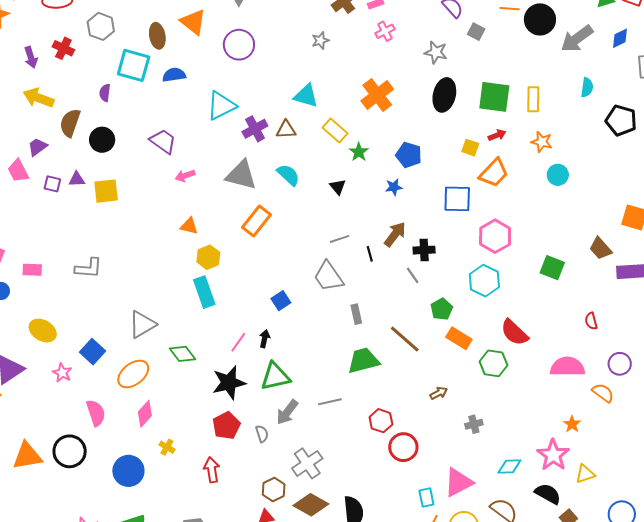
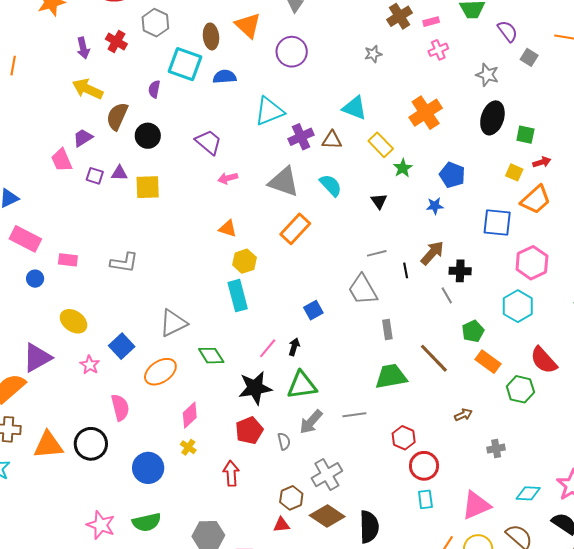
green square: (494, 97) -> (525, 135), moved, size x0.6
pink diamond: (145, 414) -> (190, 415), moved
cyan rectangle: (426, 498) -> (425, 499), moved

